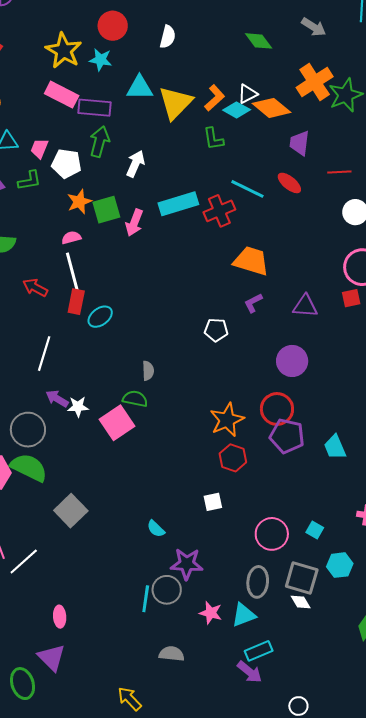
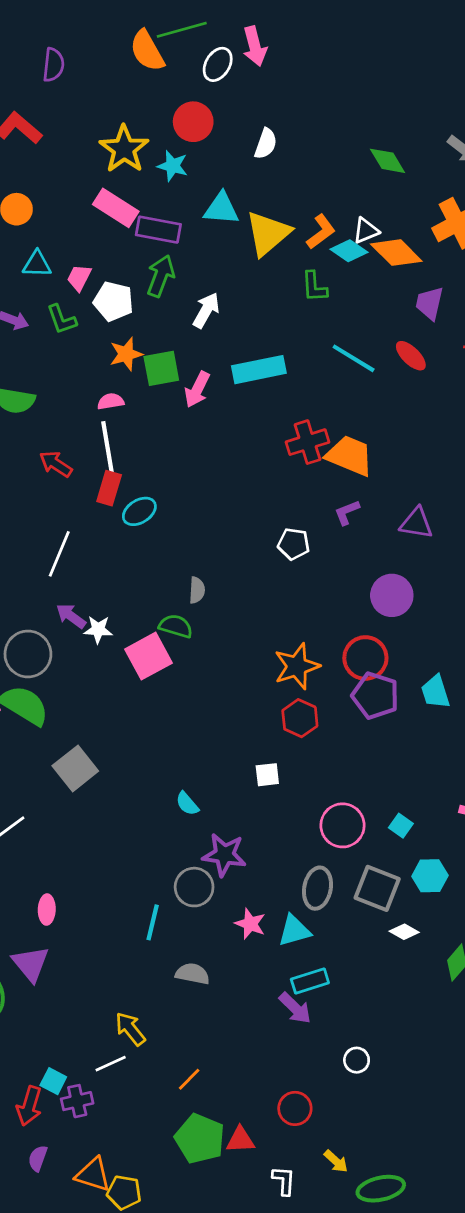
green L-shape: (29, 181) -> (62, 319), turned 75
red cross: (219, 211) -> (308, 442), moved
cyan trapezoid: (335, 447) -> (435, 692), moved
cyan line: (146, 599) -> (153, 922), moved
white diamond: (301, 602) -> (404, 932), moved, turned -35

